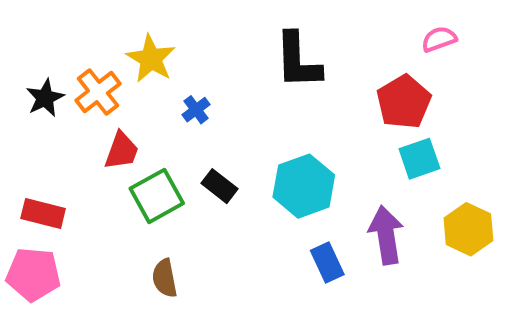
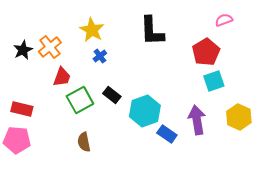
yellow star: (151, 59) -> (92, 30), moved
cyan hexagon: (304, 186) -> (145, 111), moved
blue rectangle: (327, 263) -> (167, 134), turned -30

